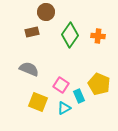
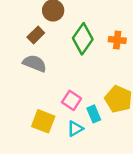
brown rectangle: (32, 32) -> (36, 35), turned -32
gray semicircle: (29, 69) -> (35, 63), moved

